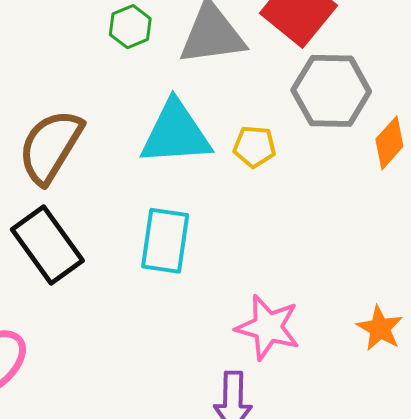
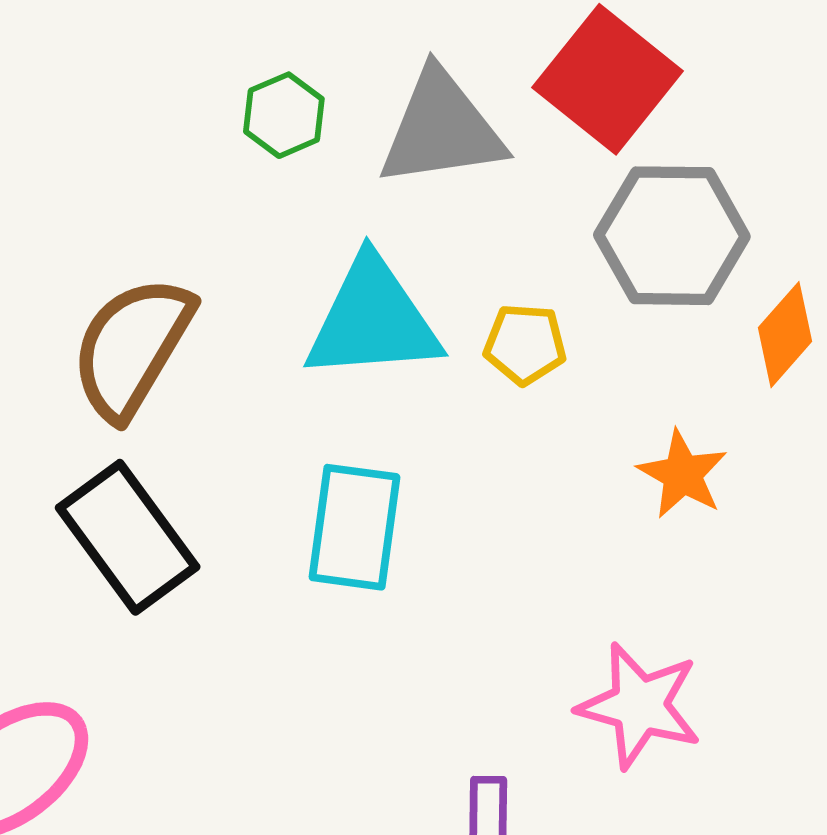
pink star: (268, 327) -> (640, 706), moved
orange star: (380, 328) -> (682, 474), moved

